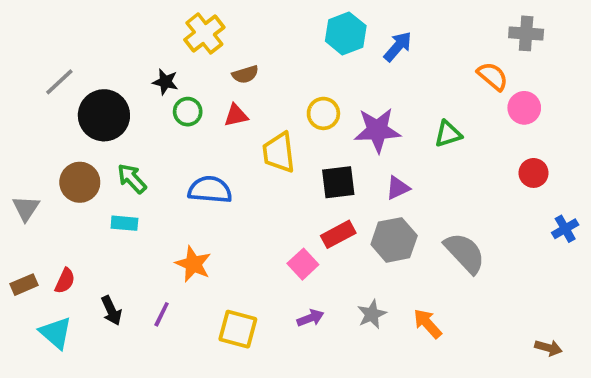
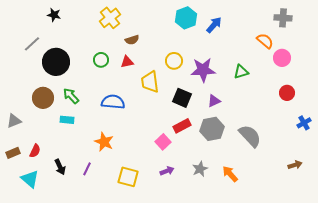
black star: (165, 82) -> (54, 15), moved
black square: (338, 182) -> (182, 98), turned 30
gray triangle: (26, 208) -> (14, 121), moved, turned 35
brown arrow: (548, 348) -> (295, 165), moved, turned -32

